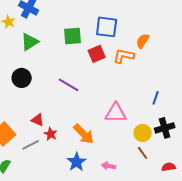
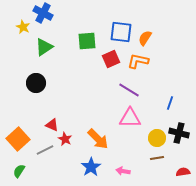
orange semicircle: (143, 41) -> (145, 38), moved
purple line: (69, 85) -> (129, 90), moved
black cross: (165, 128) -> (179, 133), turned 30
brown line: (143, 153) -> (157, 158), turned -64

